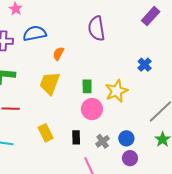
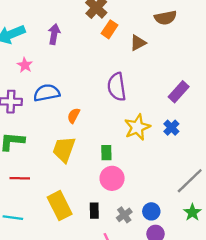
purple rectangle: (151, 16) -> (179, 92), moved
yellow star: (117, 91) -> (137, 127), moved
yellow rectangle: (46, 133) -> (60, 206), size x1.4

